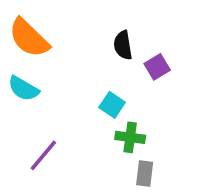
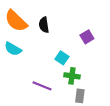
black semicircle: (123, 45) -> (44, 25), moved
purple line: (43, 155) -> (42, 86), moved, turned 72

